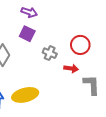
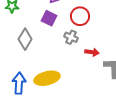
red circle: (80, 45) -> (80, 16), moved

